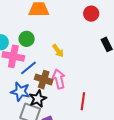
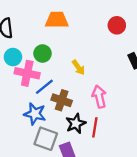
pink arrow: (59, 79) -> (99, 97), moved
black star: (38, 99) -> (76, 123), moved
red line: (83, 101) -> (95, 127), moved

